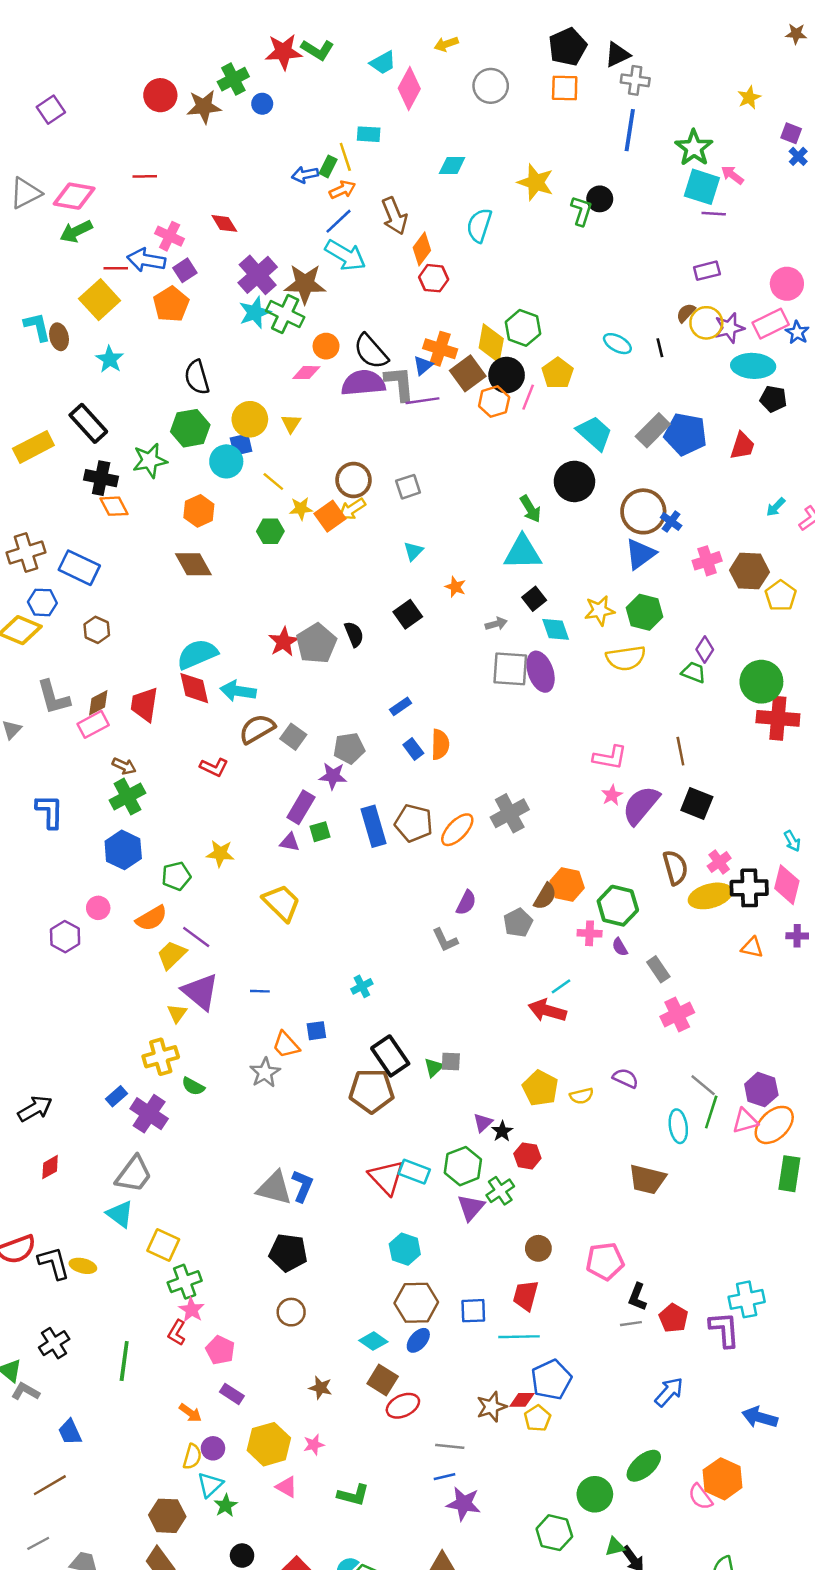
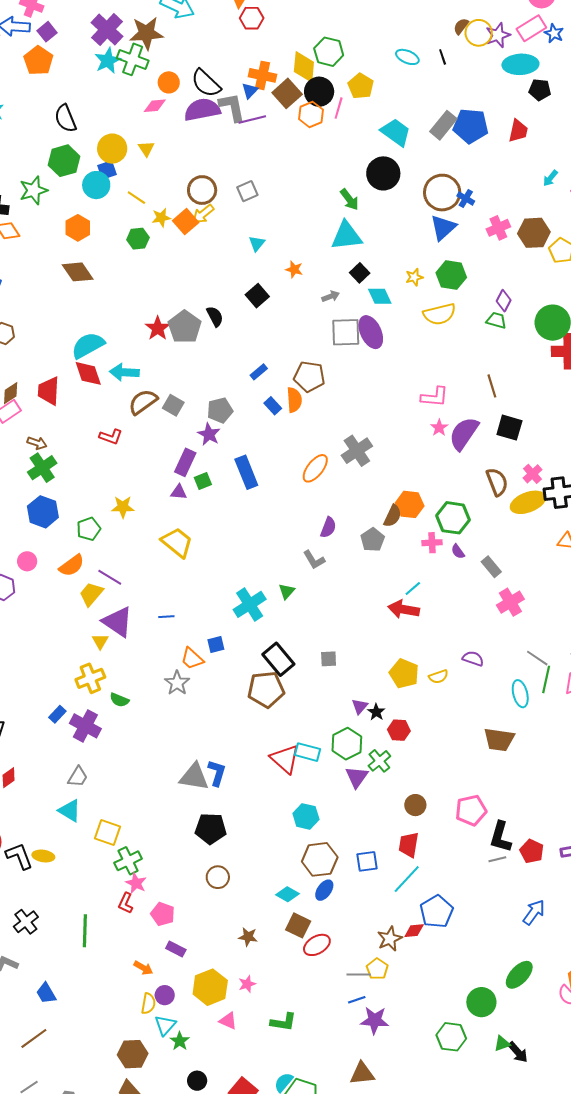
yellow star: (600, 610) -> (414, 277), size x0.7
purple star: (333, 776) -> (209, 434), turned 30
brown pentagon: (414, 823) -> (309, 377), moved
cyan cross: (362, 986) -> (250, 604), size x1.8
green triangle: (434, 1067) -> (287, 591), moved
gray trapezoid: (134, 1174) -> (78, 777), size x0.7
black L-shape: (637, 1297) -> (500, 837), size x1.4
cyan line: (519, 1337) -> (407, 879), turned -40
yellow pentagon: (538, 1418) -> (377, 969), moved

